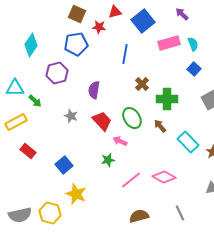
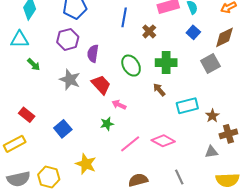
purple hexagon: (57, 73) -> (68, 39), moved
brown cross: (142, 84) -> (149, 31), moved
cyan triangle: (15, 88) -> (20, 39), moved
gray star: (71, 116) -> (70, 80), size x1.5
green ellipse: (132, 118) -> (131, 66), moved
yellow rectangle: (16, 122) -> (15, 144), moved
cyan rectangle: (188, 142) -> (187, 106), turned -60
yellow star: (76, 194) -> (86, 164), moved

